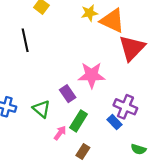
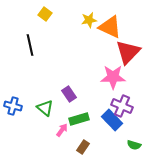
pink star: (92, 75) -> (113, 77), moved
green rectangle: (79, 121) -> (79, 119), turned 42
blue rectangle: (115, 122) -> (112, 120), size x1.5

